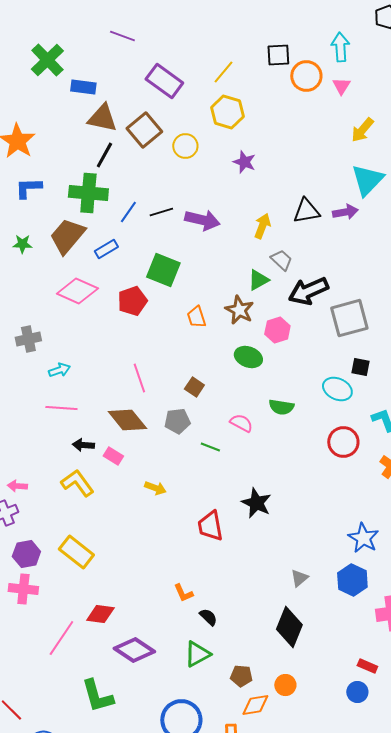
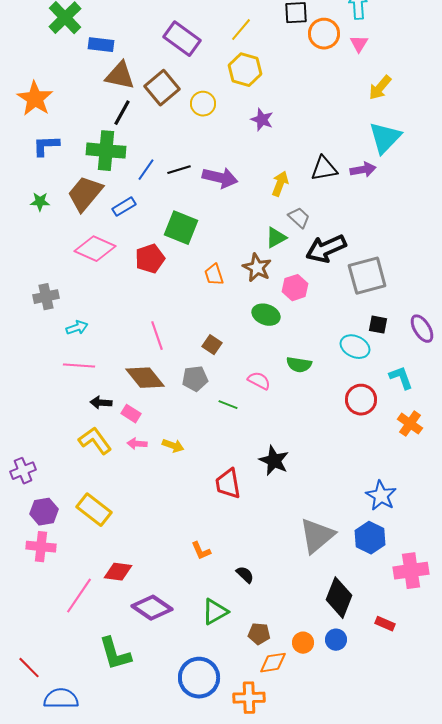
pink arrow: (17, 486) -> (137, 444), moved
gray triangle: (299, 578) -> (317, 536), size x2.0
black semicircle: (208, 617) -> (245, 575), moved
black diamond: (289, 627) -> (339, 598), moved
blue circle: (357, 692) -> (336, 640), moved

